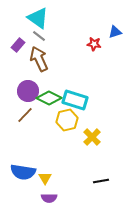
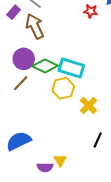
blue semicircle: (23, 172) -> (19, 141), turned 145
yellow triangle: (45, 178) -> (60, 160), moved
black line: (101, 181) -> (98, 140), moved, turned -56

